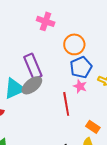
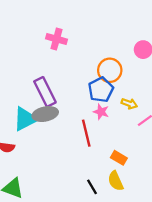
orange circle: (74, 44) -> (110, 70), moved
gray ellipse: (32, 85) -> (45, 114), turned 30

